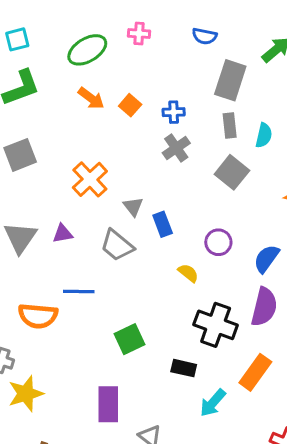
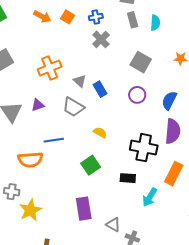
gray square: (232, 172) -> (141, 62), moved
orange cross: (90, 179) -> (50, 68), turned 30
yellow semicircle: (188, 273) -> (100, 133), moved

